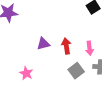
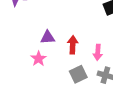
pink star: (26, 73) -> (38, 59), moved

